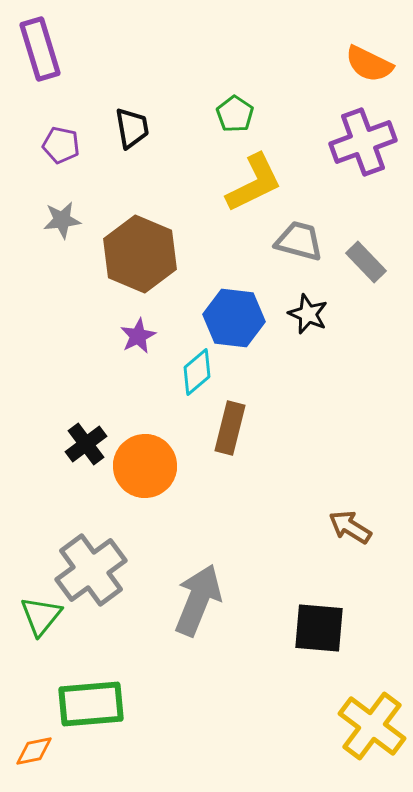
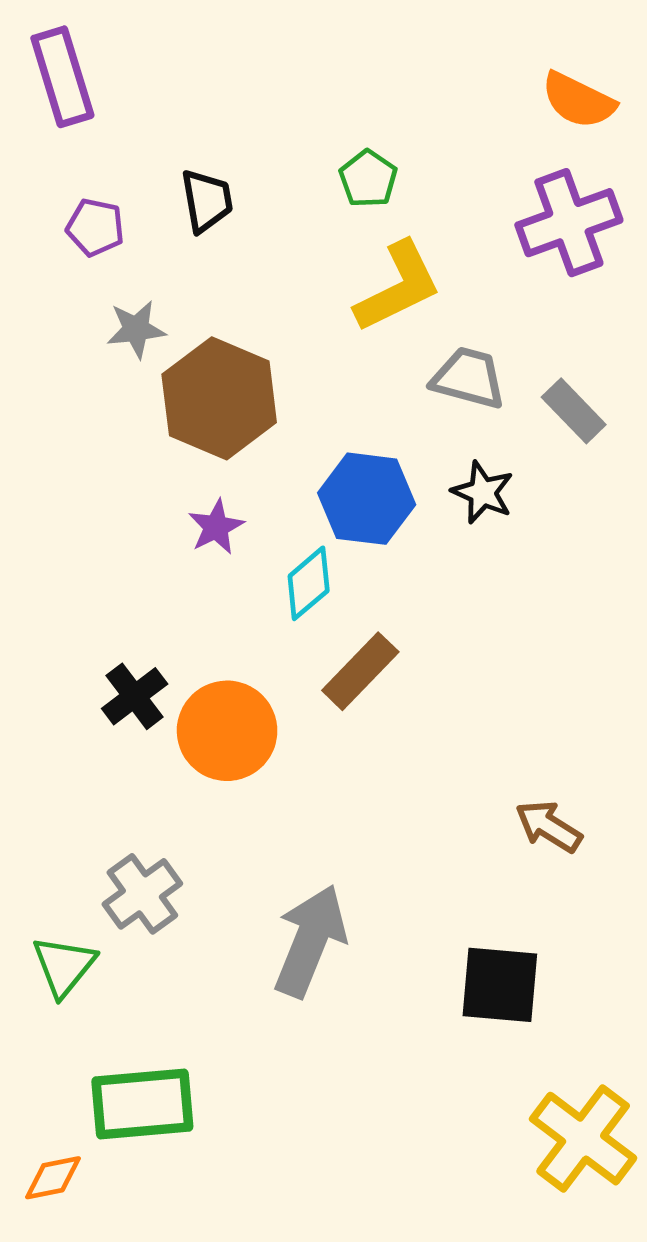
gray star: (62, 220) -> (136, 329), moved
brown rectangle: (230, 428) -> (360, 671), turned 30
gray cross: (91, 570) -> (142, 894), size x0.7

